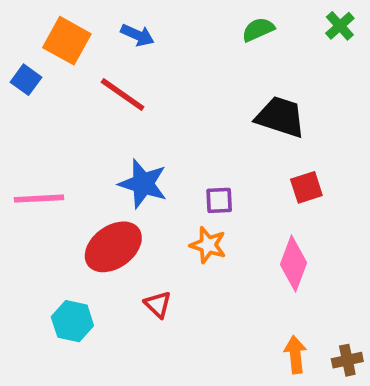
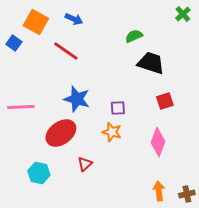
green semicircle: (258, 30) -> (134, 36), moved
red triangle: (158, 304) -> (85, 164), turned 35

